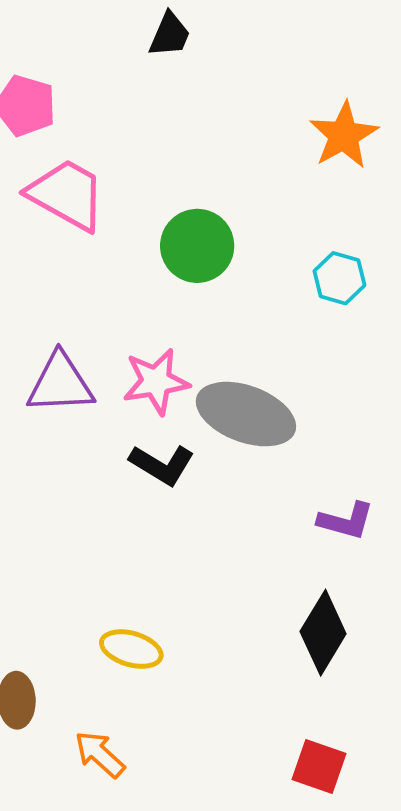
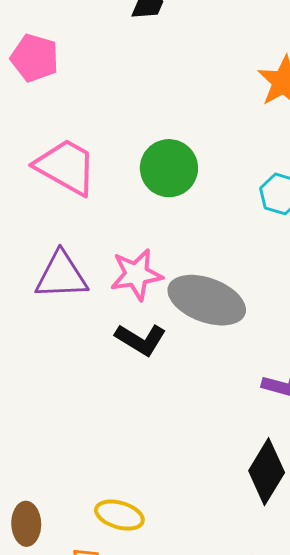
pink trapezoid: (67, 195) -> (66, 167), moved
yellow ellipse: (131, 649) -> (119, 515), moved

